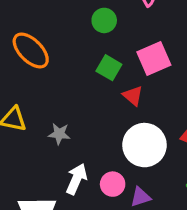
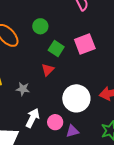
green circle: (104, 20) -> (40, 26), moved
red triangle: (133, 96) -> (48, 70), moved, turned 32

